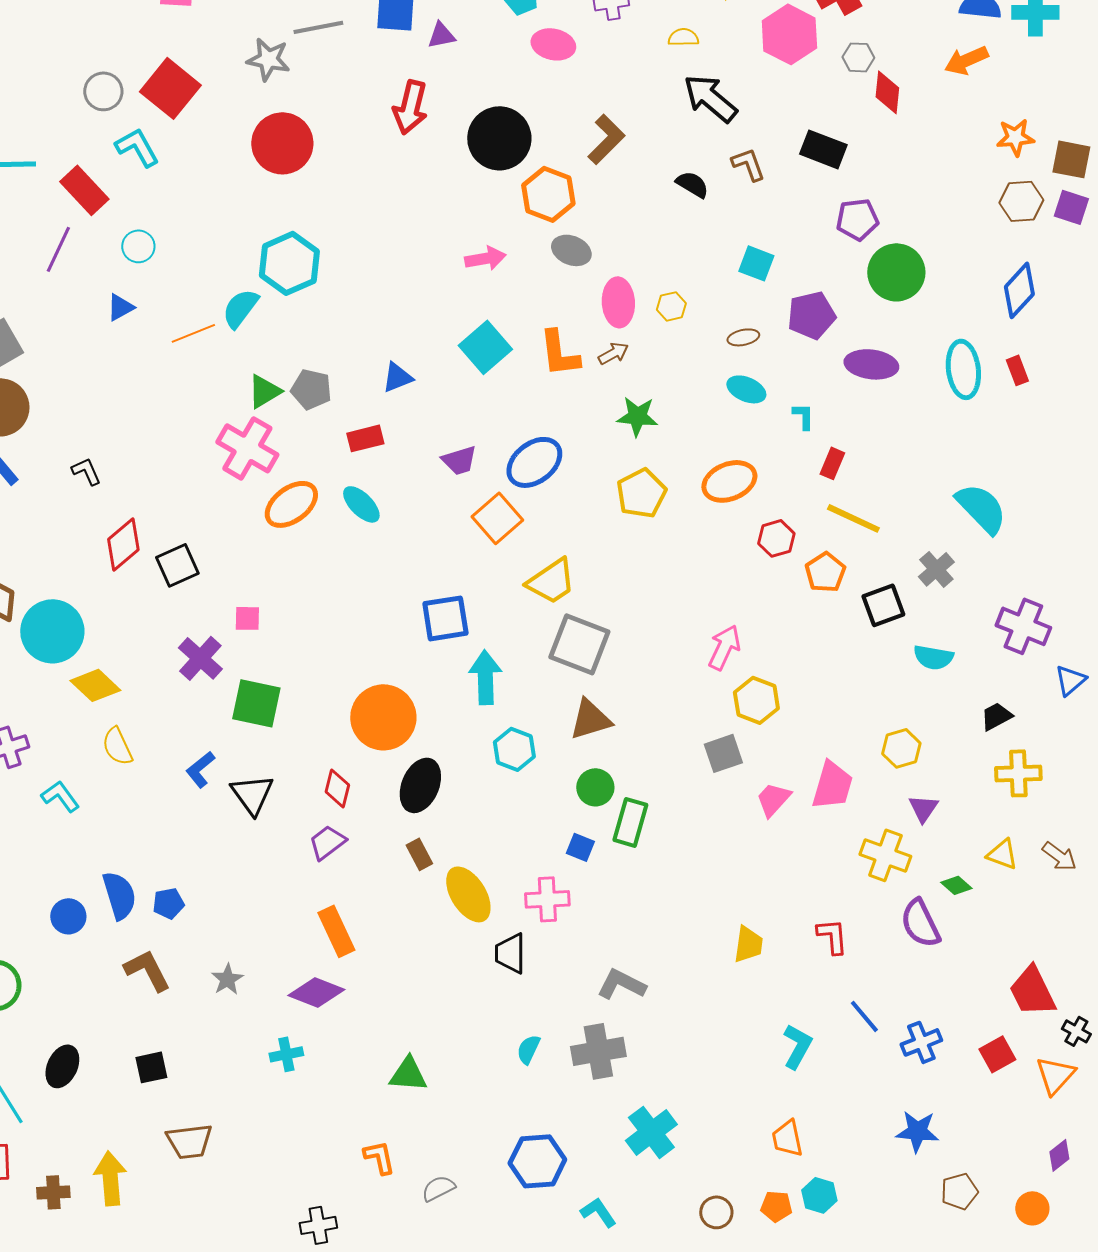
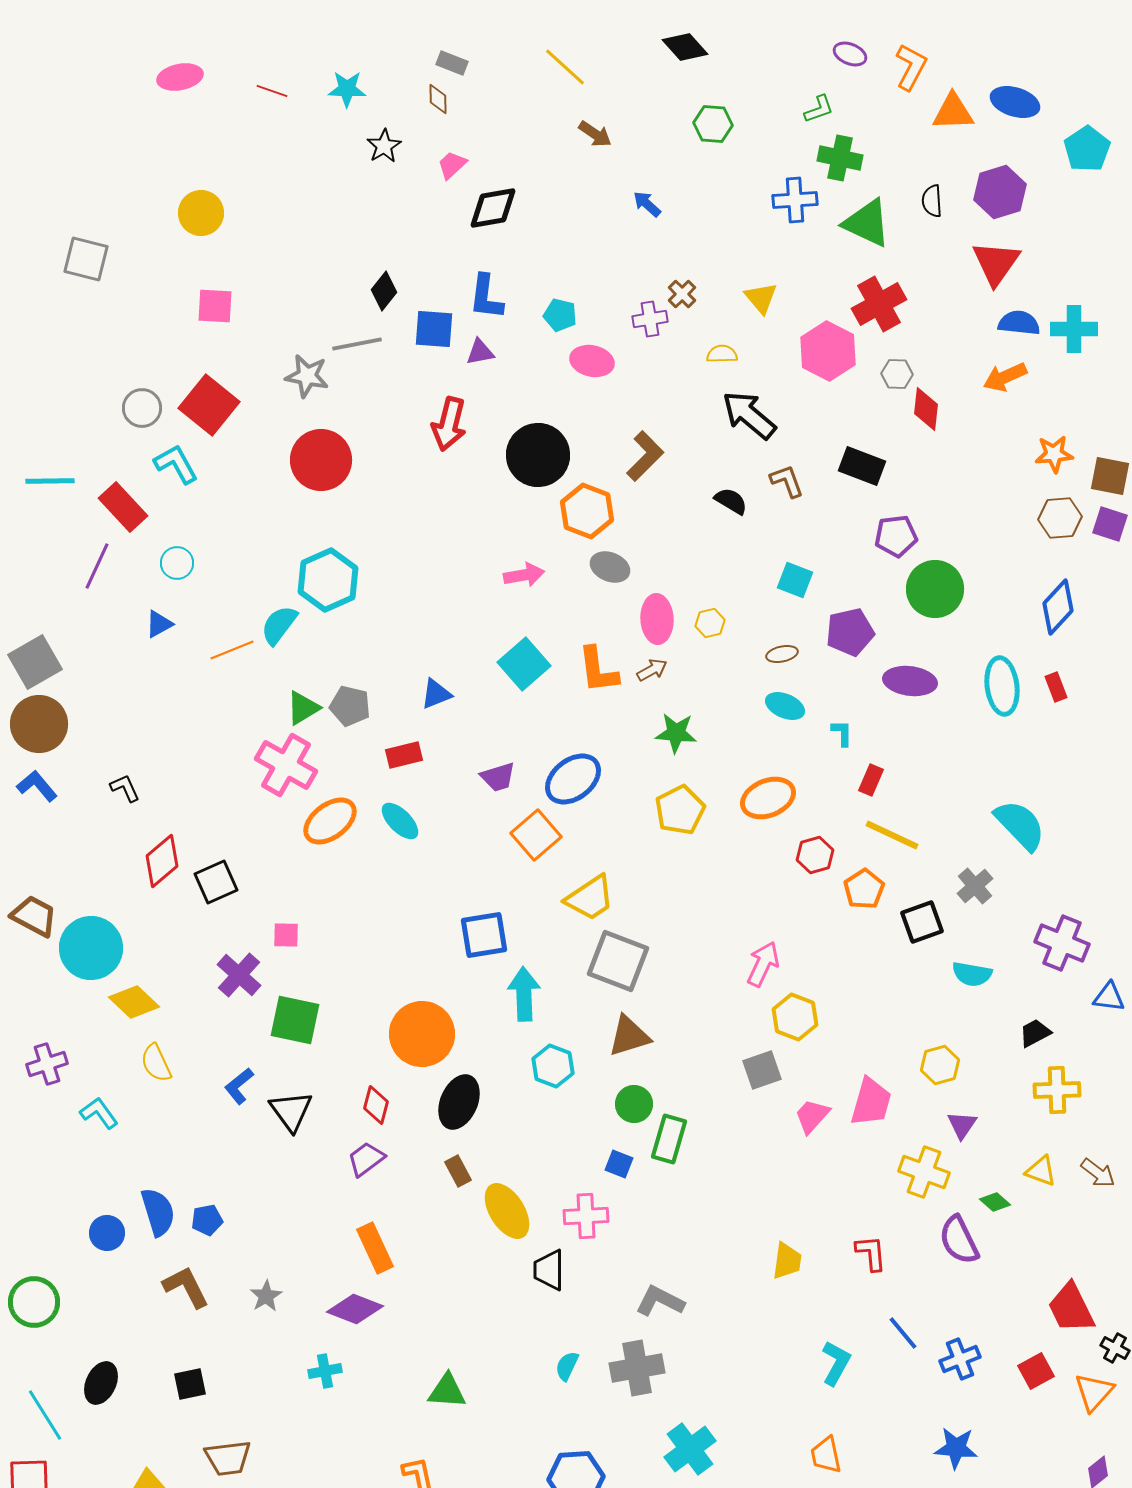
blue triangle: (1070, 680) -> (1109, 997), turned 48

